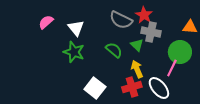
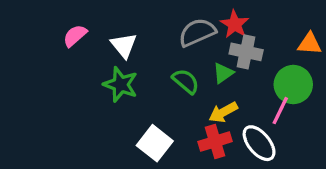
gray semicircle: (121, 20) -> (197, 32), turned 130
green triangle: (137, 45) -> (223, 73), turned 40
yellow arrow: (137, 69) -> (223, 112), turned -96

